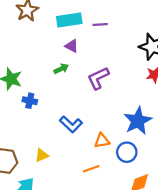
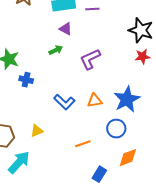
orange triangle: (102, 141) -> (95, 101), moved

